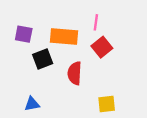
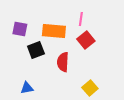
yellow square: (107, 104) -> (90, 88), turned -35

